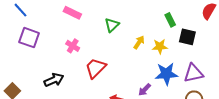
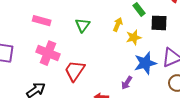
yellow arrow: (139, 42) -> (118, 24), moved
pink cross: (73, 46) -> (48, 53), size x1.6

